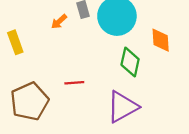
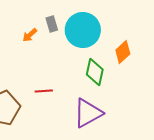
orange diamond: (161, 40) -> (123, 52), turned 50

